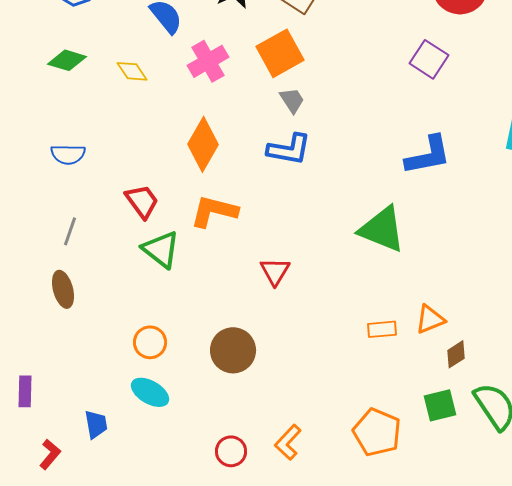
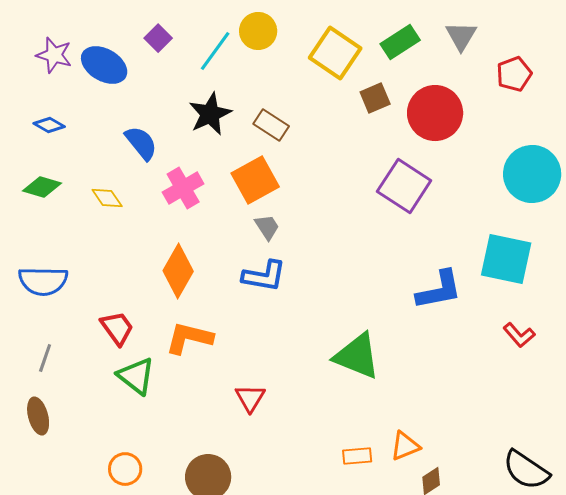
purple square: (429, 59) -> (404, 186), size x1.4
blue semicircle: (68, 154) -> (43, 281), size x1.4
blue L-shape: (428, 155) -> (439, 290), moved

